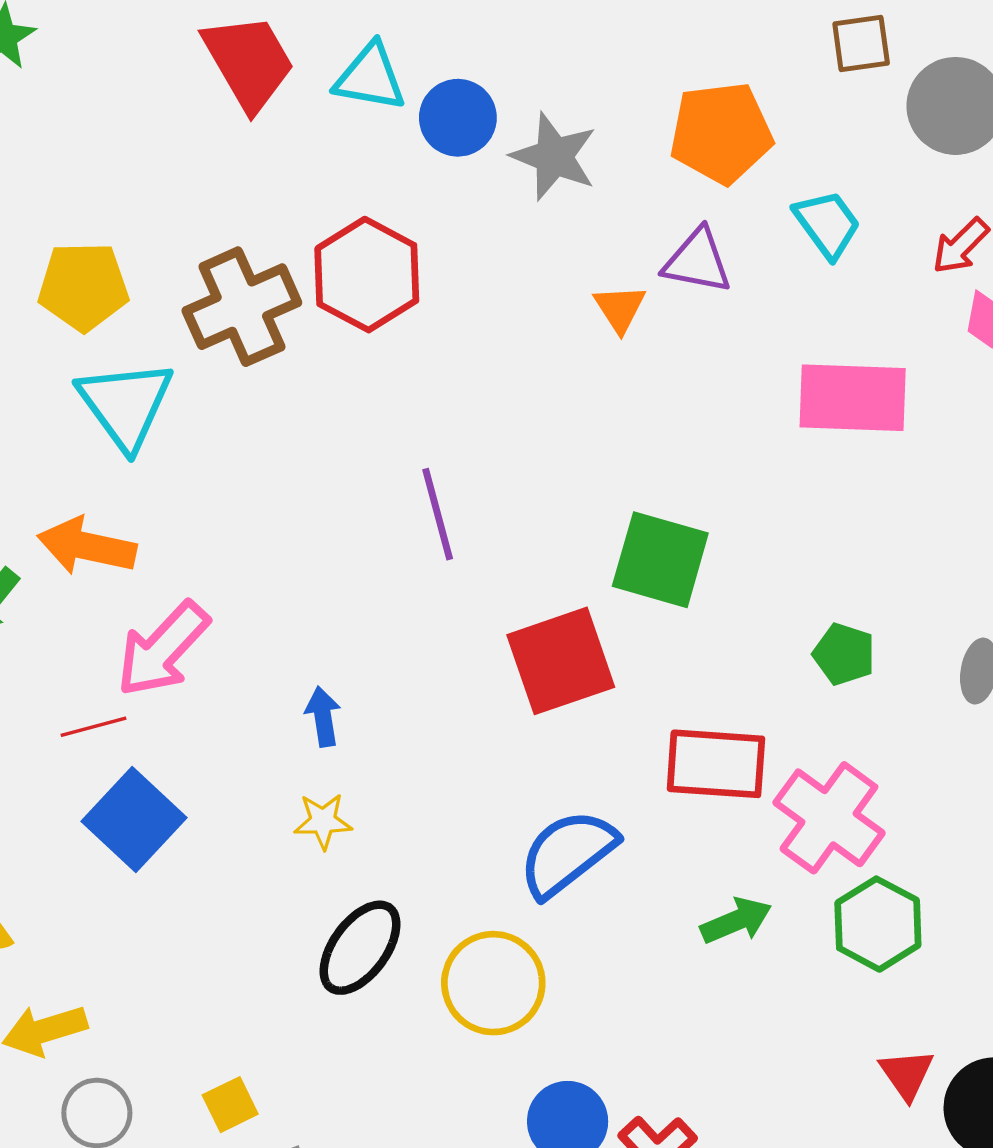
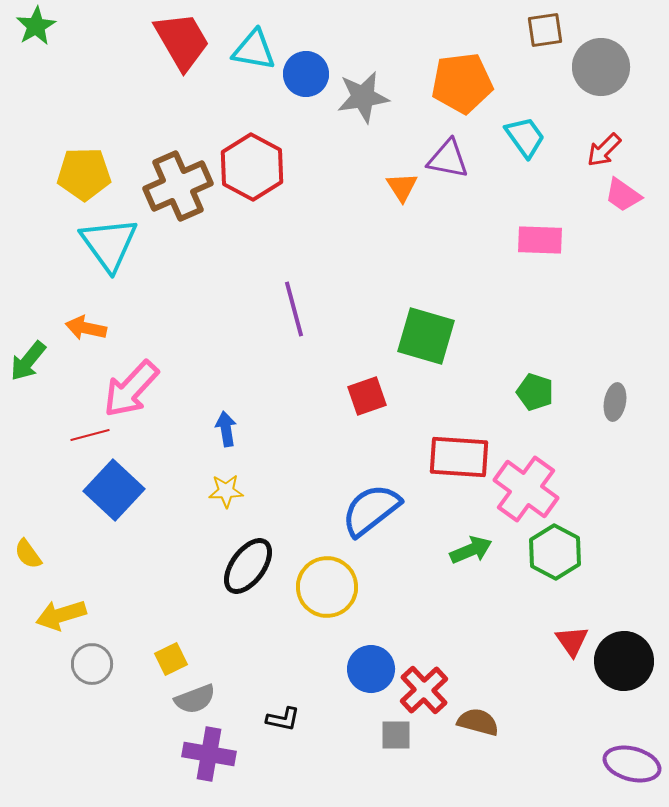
gray star: (554, 157) -> (363, 97), turned -30
pink rectangle: (853, 398) -> (540, 240), size x0.7
orange arrow: (87, 546) -> (86, 328), size x0.7
red square: (561, 661) -> (367, 396), size x0.6

